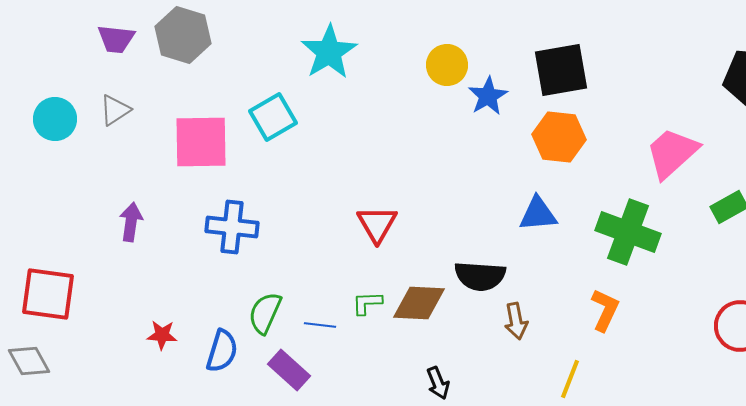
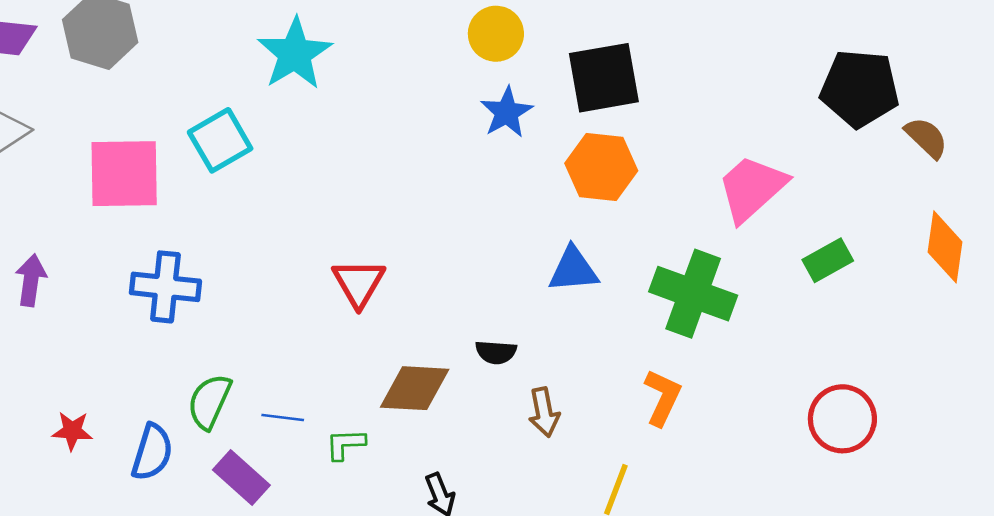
yellow circle: (447, 65) -> (496, 34), moved
black semicircle: (480, 276) -> (496, 352), size x0.6
green L-shape: (367, 303) -> (345, 444), moved

